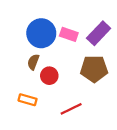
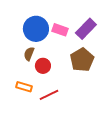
brown pentagon: (94, 69) -> (82, 60), turned -30
red line: (71, 109) -> (49, 95), moved

